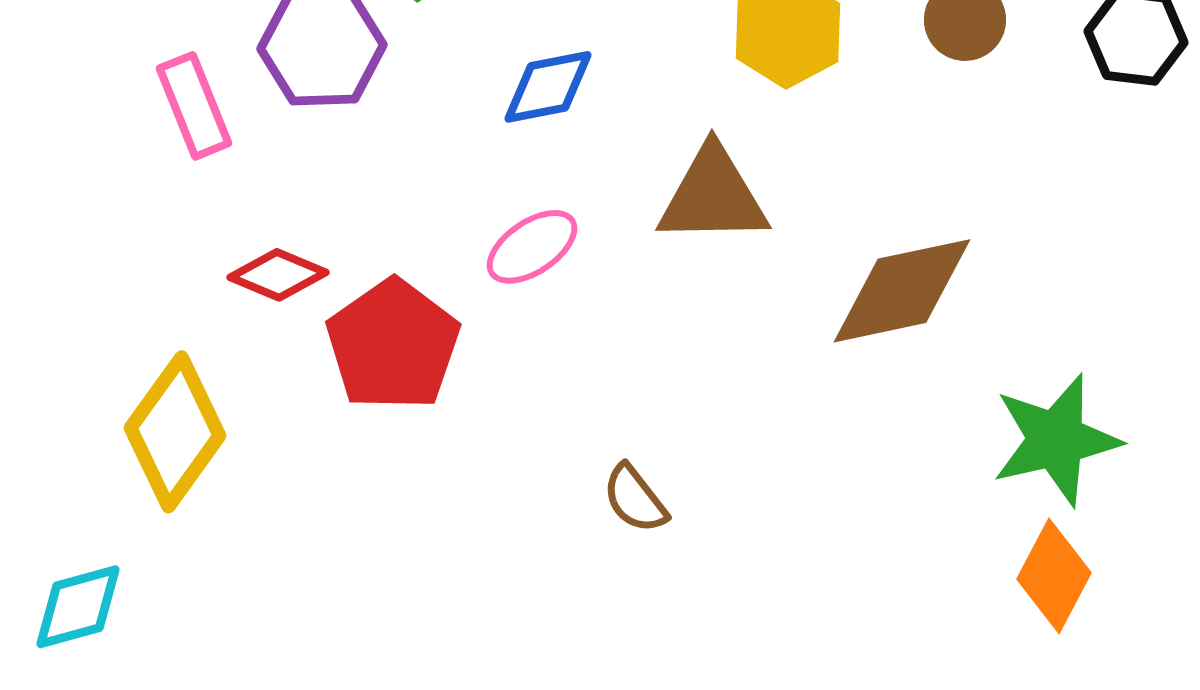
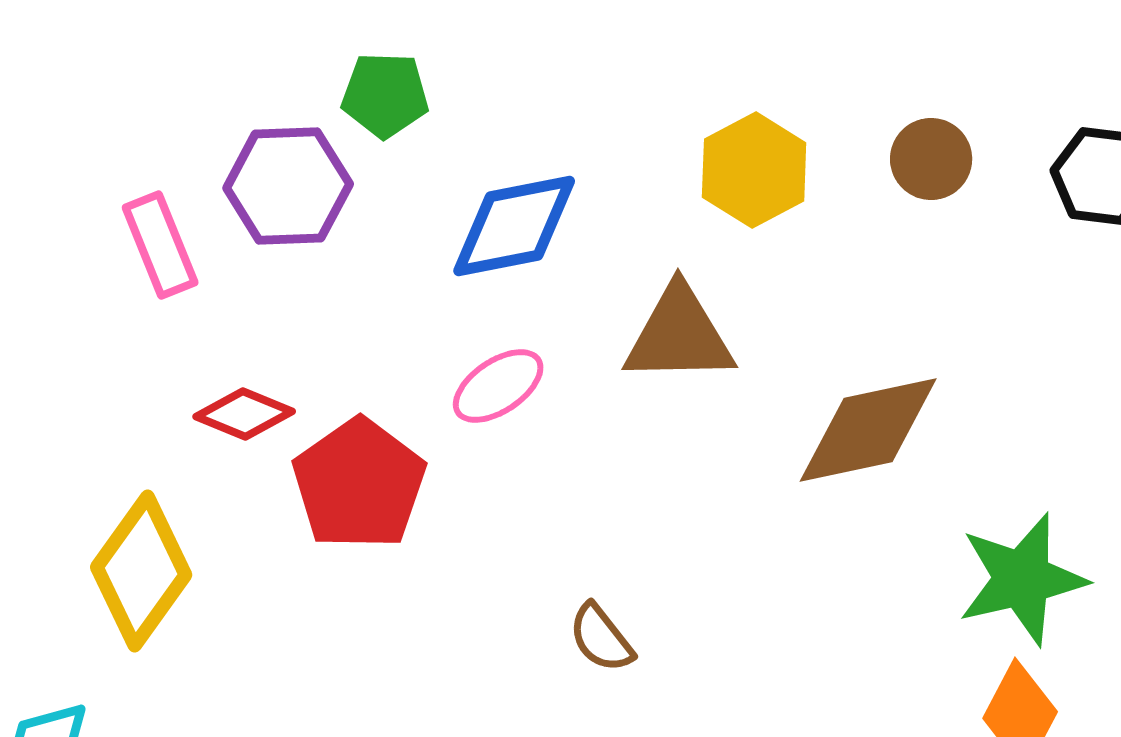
blue diamond: (548, 87) -> (514, 226), size x1.4

